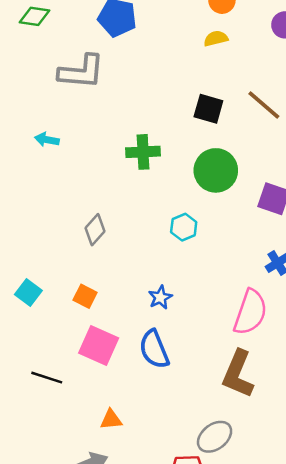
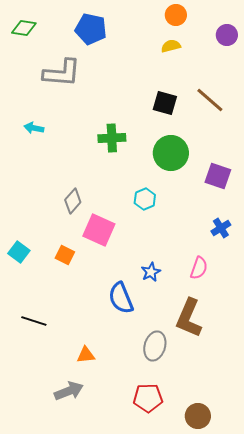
blue star: (160, 297) -> (151, 272), moved
pink semicircle: (250, 312) -> (199, 268), size x0.6
pink square: (99, 346) -> (99, 230), moved
gray ellipse: (215, 437) -> (155, 346), moved, turned -36

